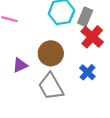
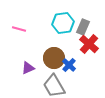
blue cross: (87, 72) -> (69, 65), moved

